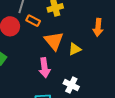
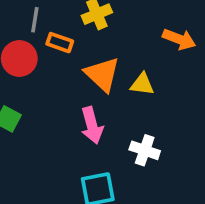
orange arrow: (98, 27) -> (179, 39), turned -66
yellow triangle: (75, 49) -> (142, 84), turned 40

